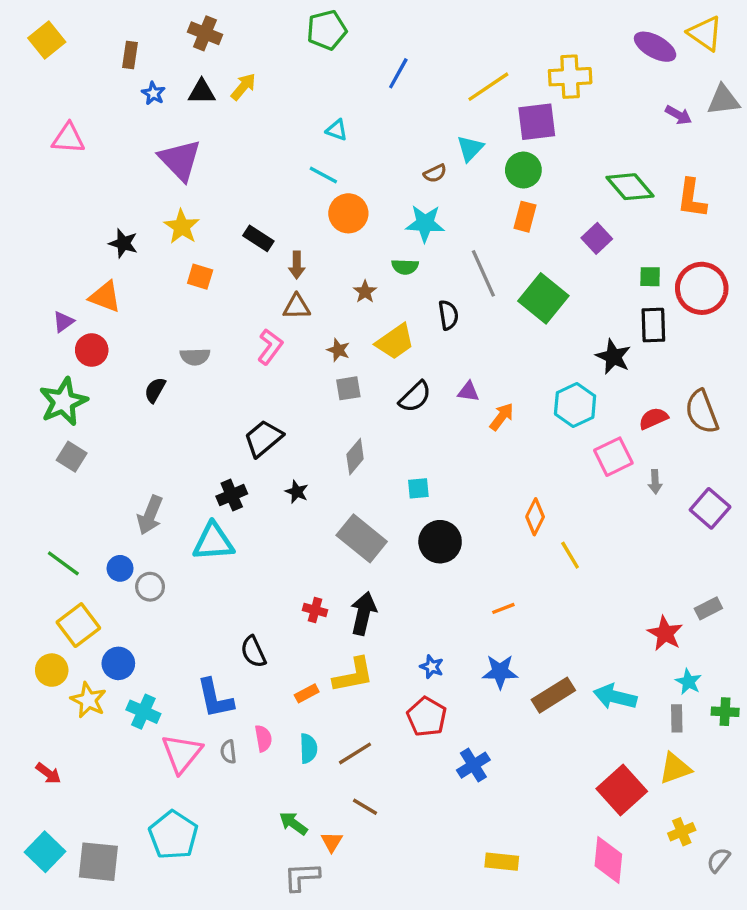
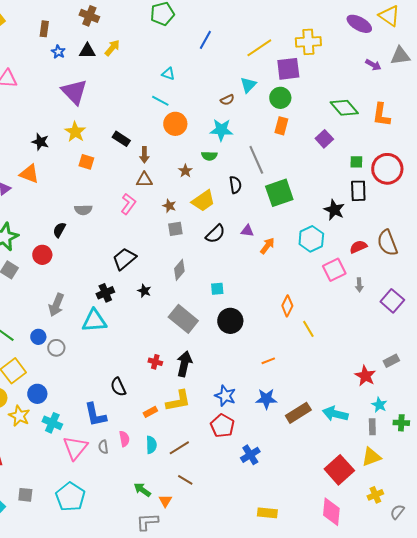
green square: (543, 298) -> (279, 193), moved, turned 32
red circle: (92, 350) -> (42, 255), moved
blue star: (432, 667) -> (225, 396), size x1.5
gray square: (98, 862) -> (25, 495), moved, size x0.6

